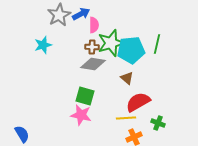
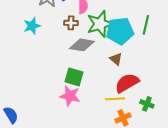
brown cross: (92, 47) -> (71, 23), moved

